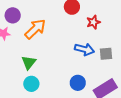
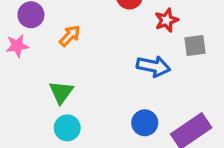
orange arrow: (35, 29) -> (70, 36), size x0.6
gray square: (106, 54) -> (195, 46), moved

